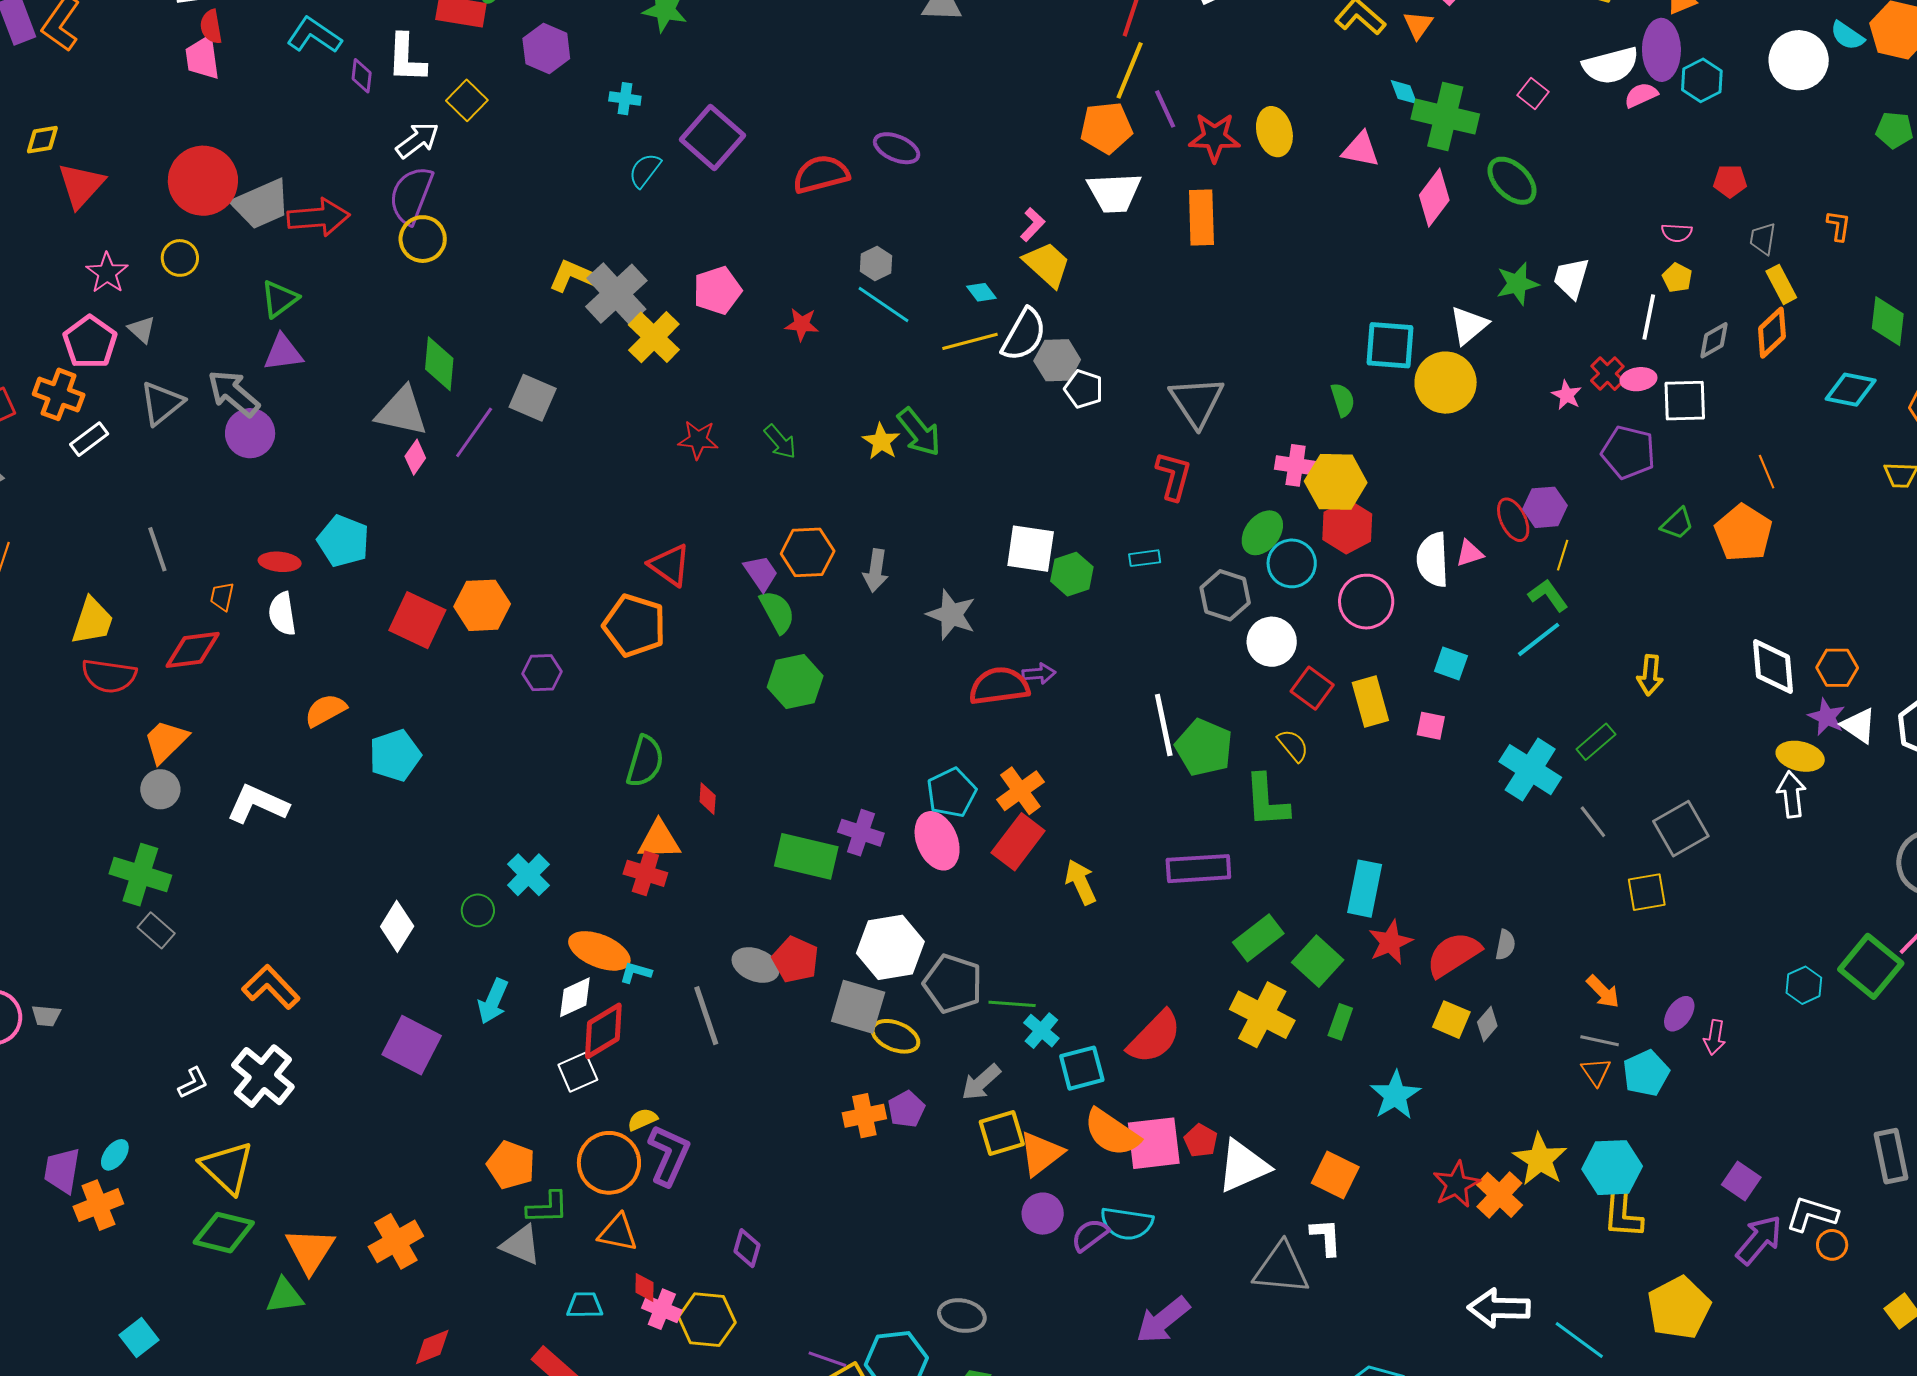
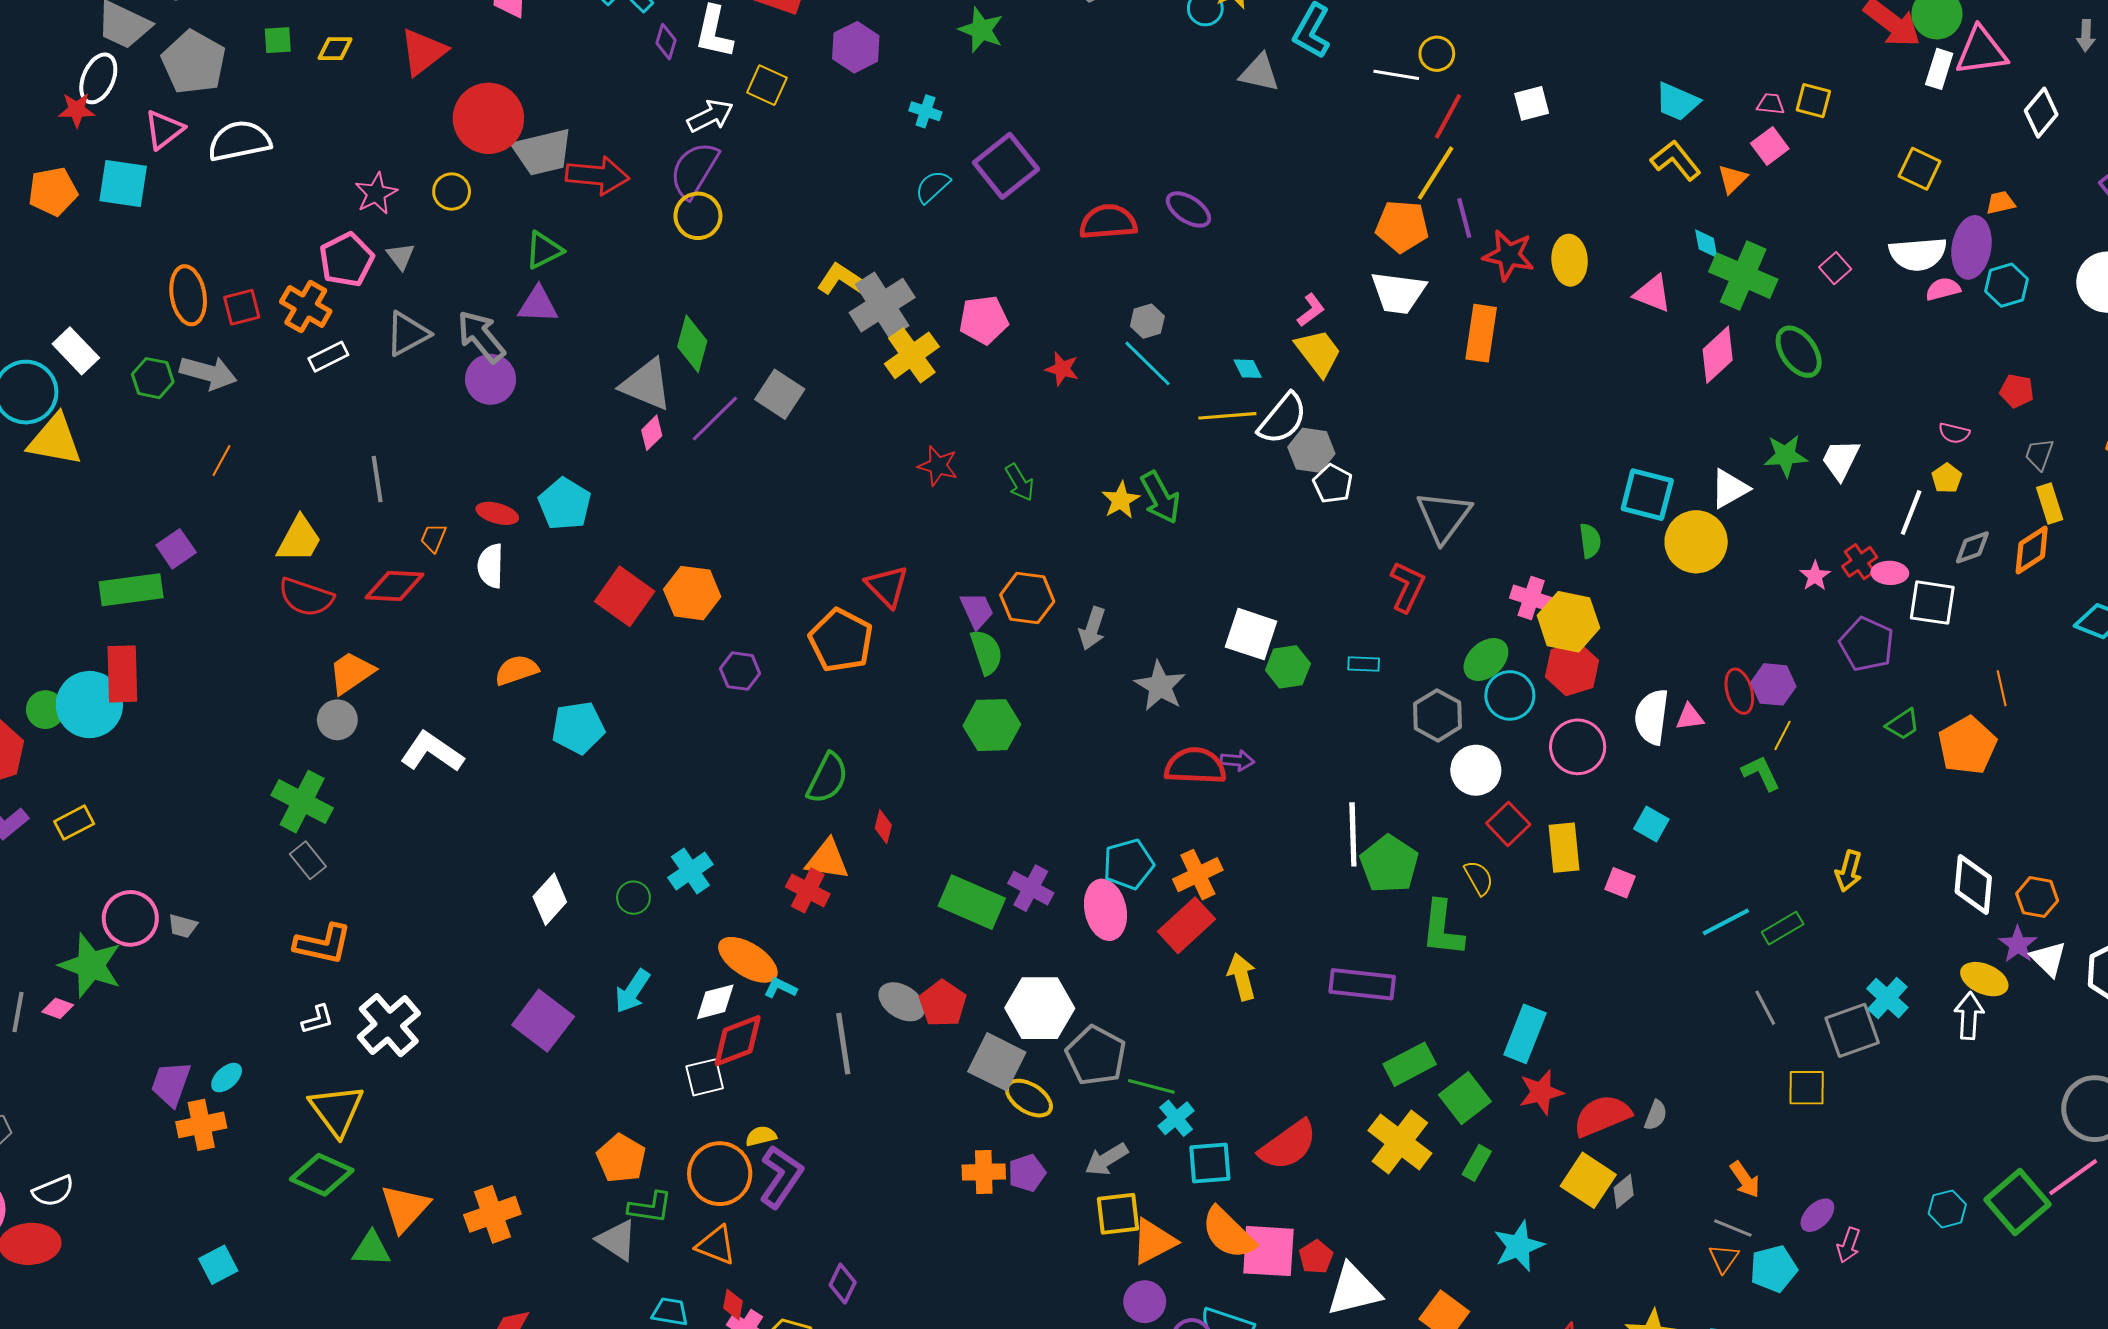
yellow square: (467, 100) -> (767, 85), turned -30
red triangle: (81, 185) -> (423, 52), moved
cyan line: (1539, 639) -> (1726, 922), moved
cyan cross: (1530, 770) -> (1887, 998), moved, size x0.7
orange L-shape: (271, 987) -> (323, 944), moved, turned 136
yellow square: (1451, 1020) -> (1588, 1180), size x1.4

